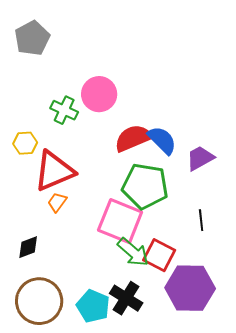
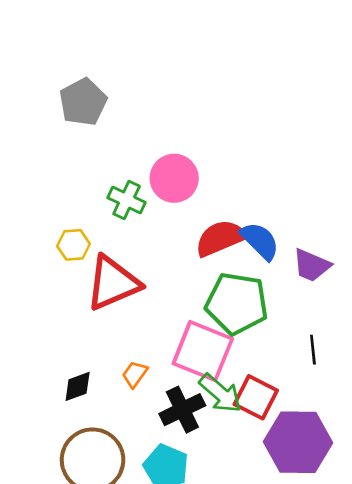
purple trapezoid: (200, 158) -> (312, 265), turned -128
orange trapezoid: (57, 202) -> (135, 374), moved
black cross: (126, 298) -> (182, 410), moved, turned 32

